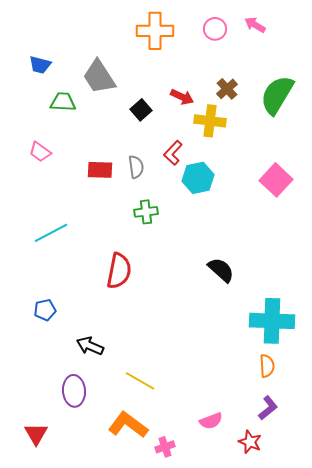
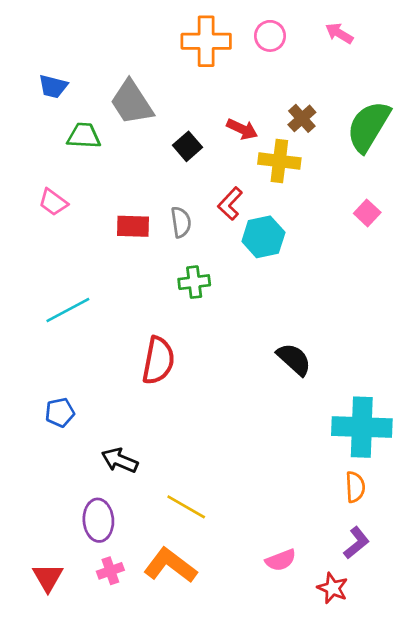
pink circle: (215, 29) -> (270, 36), moved
pink square: (276, 180) -> (367, 213), moved, size x0.6
pink cross: (165, 447) -> (110, 571), moved

